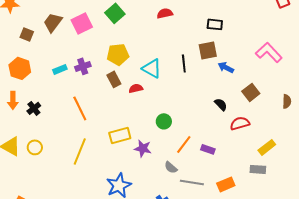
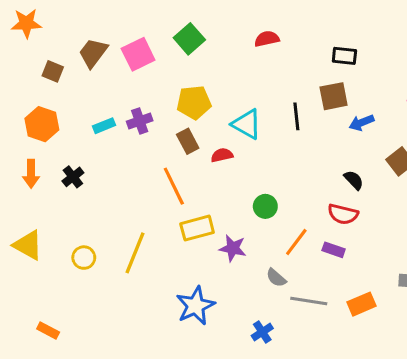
blue arrow: (226, 67) -> (362, 123), turned -49
black cross: (34, 108) -> (73, 177), moved
orange line: (80, 108) -> (174, 186), moved
red semicircle: (240, 123) -> (343, 214), moved, turned -150
yellow circle: (35, 147) -> (84, 258), moved

